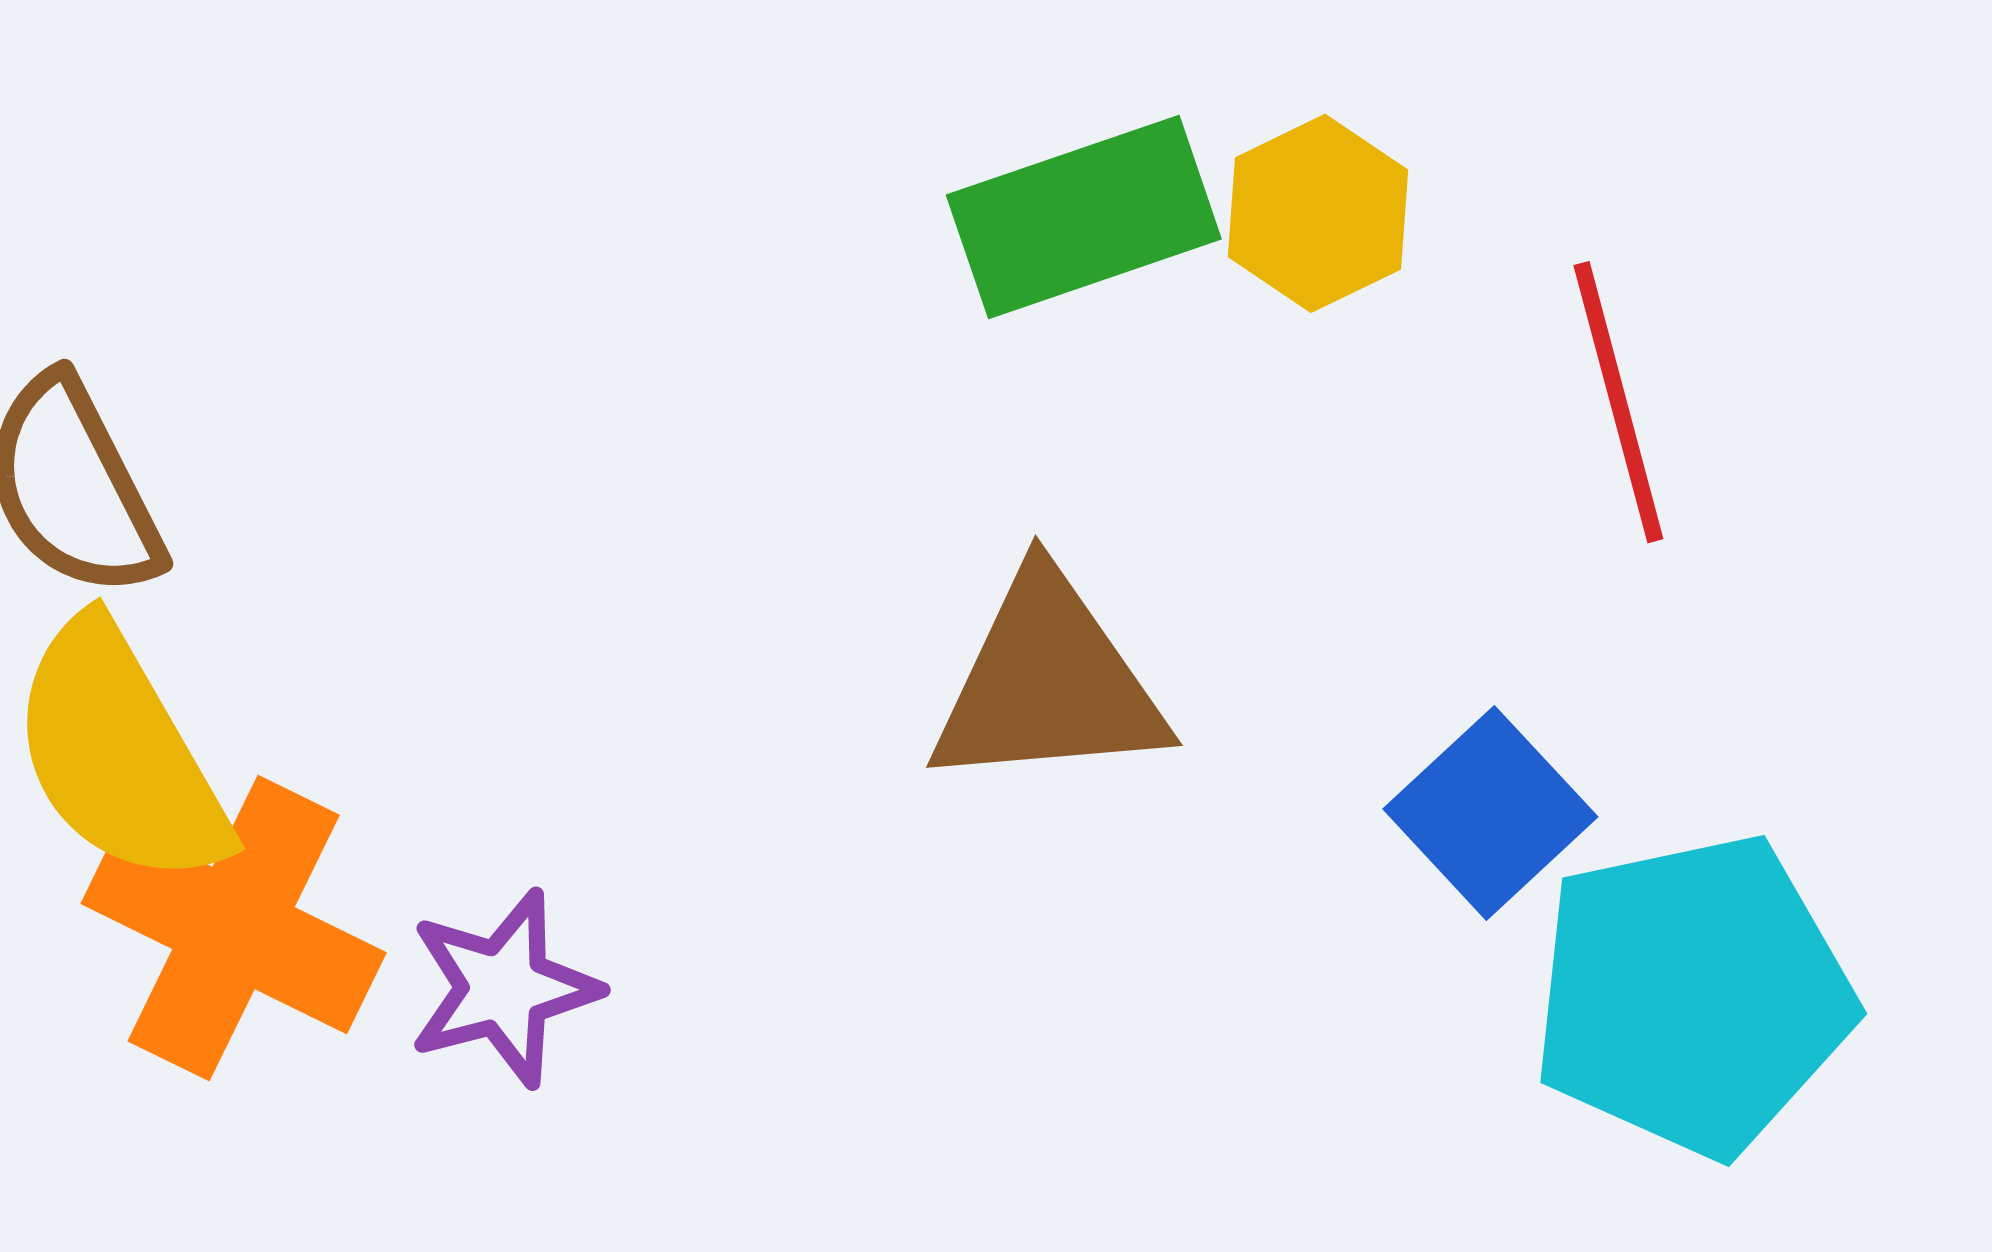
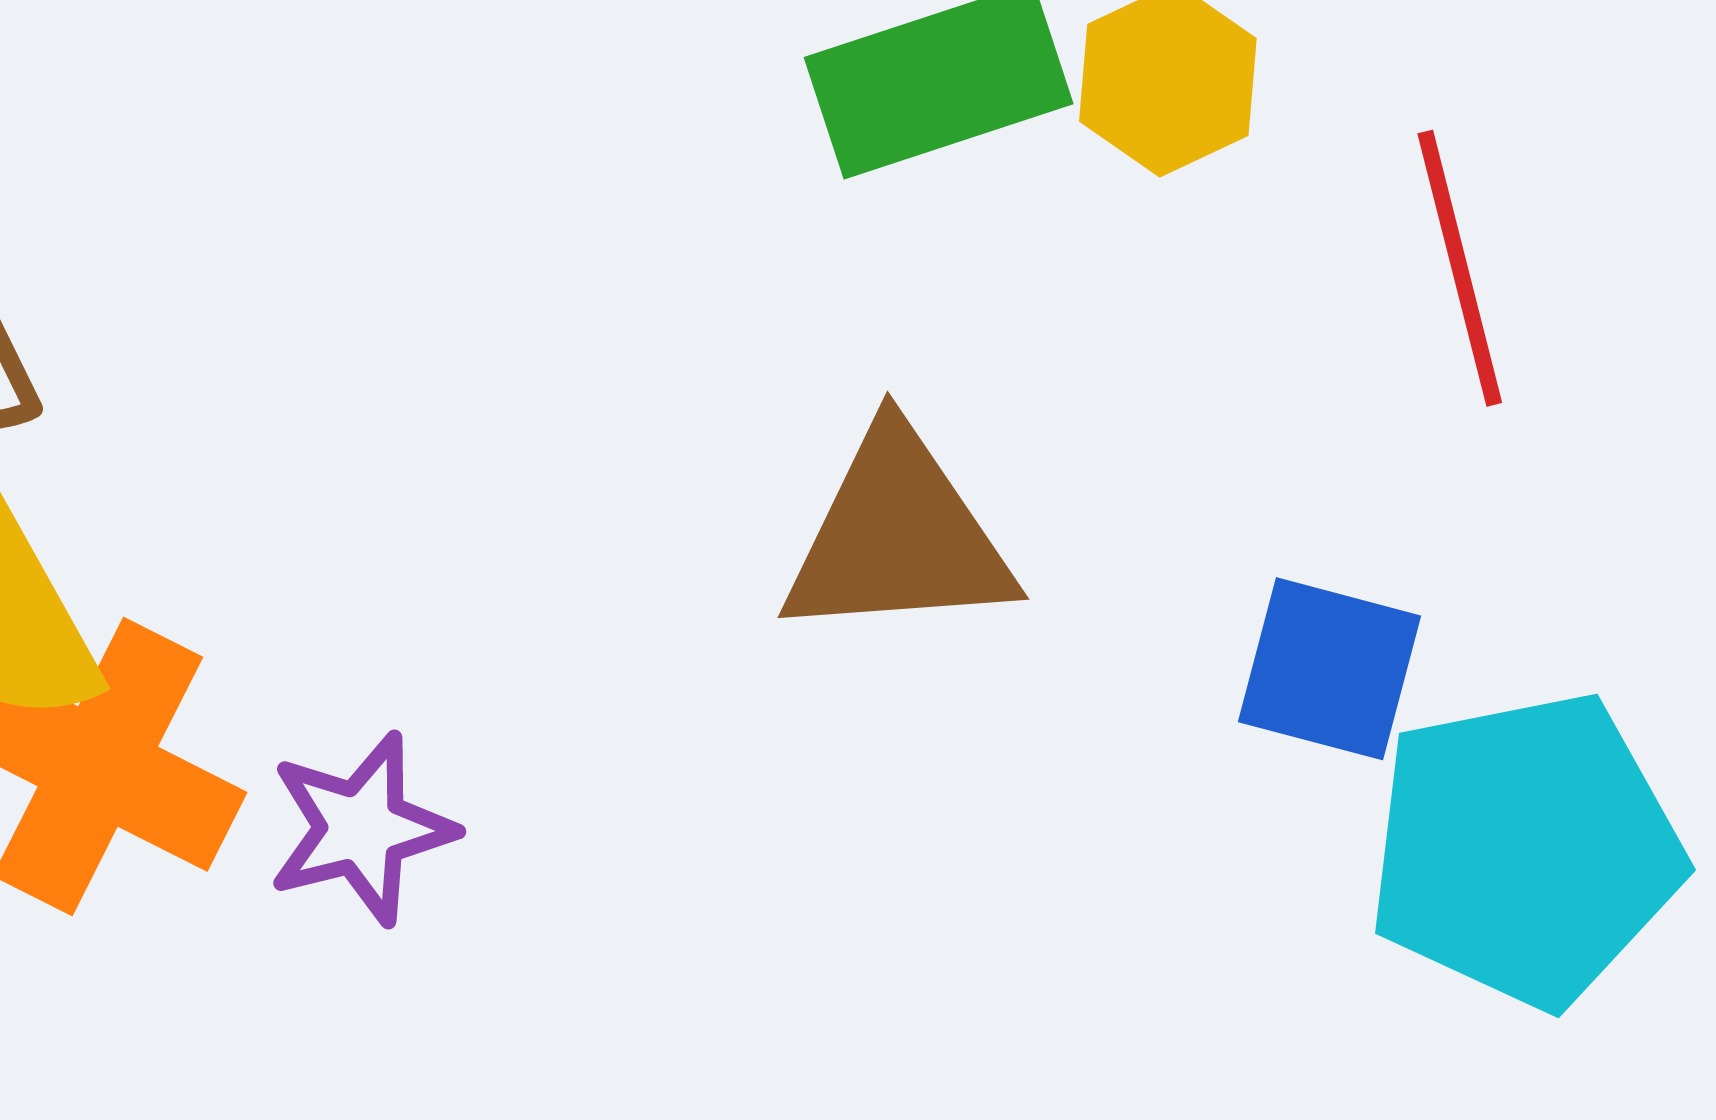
blue square: (1490, 813) -> (1330, 669), turned -33

